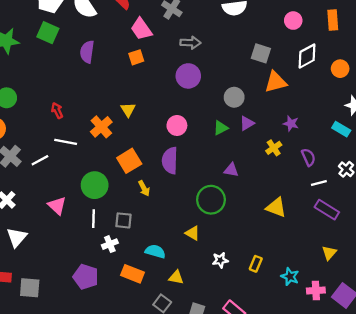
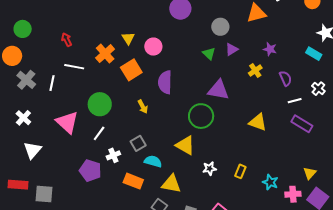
pink circle: (177, 125) -> (153, 47), moved
green triangle: (221, 128) -> (209, 54), turned -48
white line: (40, 160) -> (52, 83), turned -49
orange square: (129, 161) -> (131, 70), moved
purple triangle: (231, 170) -> (218, 90), size x1.6
pink triangle: (57, 206) -> (67, 122), size x1.4
white line: (94, 219) -> (99, 133), turned 35
gray square: (123, 220) -> (138, 143), moved, turned -35
yellow triangle: (193, 233) -> (185, 145), size x1.5
yellow triangle: (329, 253) -> (310, 173), moved
purple pentagon: (86, 277) -> (90, 171), moved
yellow triangle: (176, 277) -> (171, 184), size x1.5

